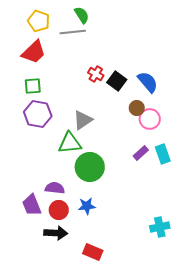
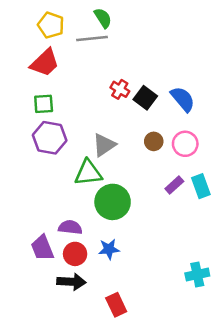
brown circle: (137, 108) -> (154, 141), moved
red rectangle: (93, 252) -> (116, 305), turned 42

